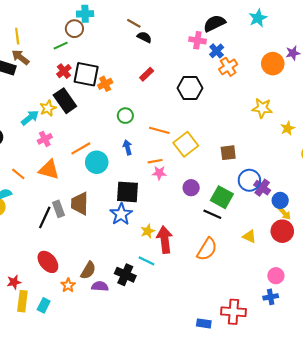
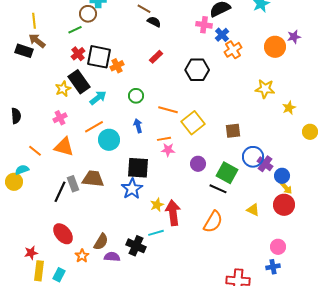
cyan arrow: (30, 118) -> (98, 98), moved
brown trapezoid: (80, 204) -> (93, 179), turned 95
cyan line: (147, 261) -> (156, 233), turned -42

